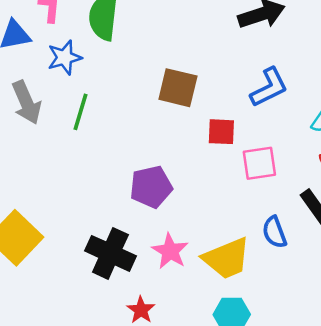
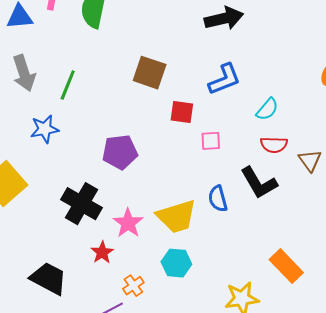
blue star: (65, 58) -> (45, 129), moved
pink square: (259, 163) -> (211, 141), size x0.7
pink star: (170, 251) -> (128, 223), moved

